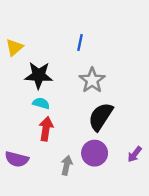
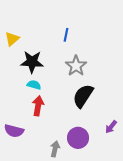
purple circle: (95, 153) -> (78, 138), moved
gray arrow: (67, 165) -> (55, 149), moved

